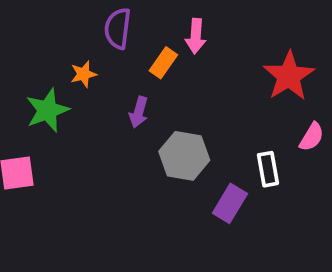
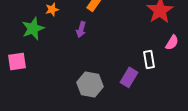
gray hexagon: (184, 156) -> (90, 84), moved

